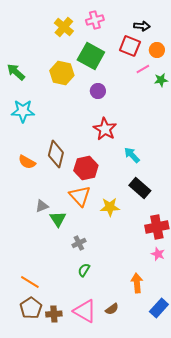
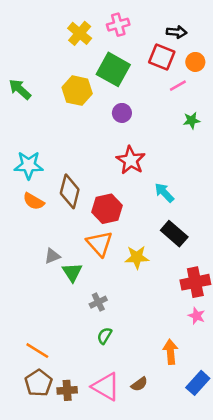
green star: (161, 80) -> (192, 120), moved
cyan star: (23, 111) -> (29, 165), moved

